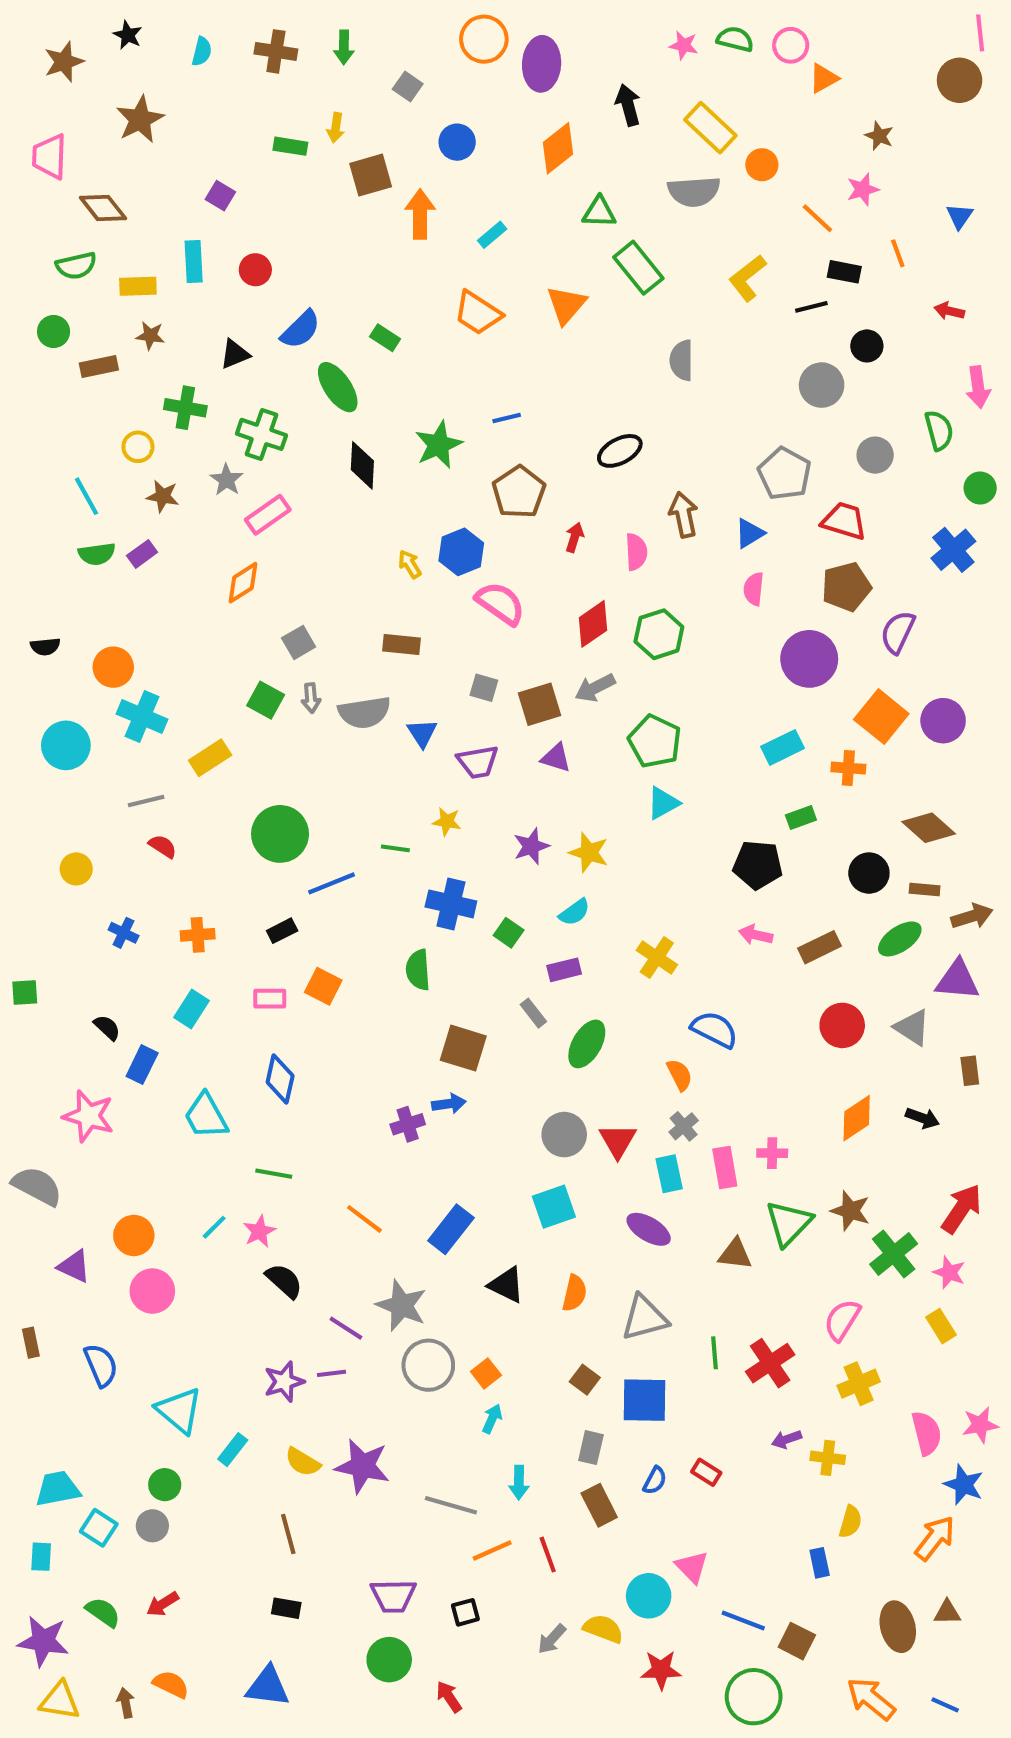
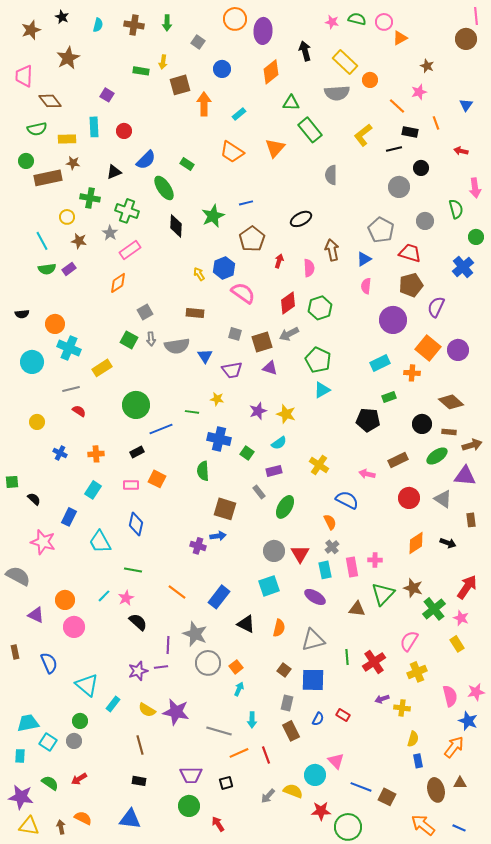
brown rectangle: (99, 367) -> (48, 178), size x1.5
pink arrow: (756, 935) -> (367, 474), moved
black semicircle: (107, 1027) -> (34, 499), moved
purple cross: (408, 1124) -> (198, 546), turned 35
purple line: (346, 1328) -> (168, 645), turned 60
blue rectangle: (820, 1563) -> (418, 761), moved
green circle: (754, 1697) -> (348, 827), moved

